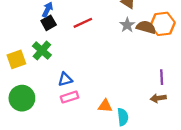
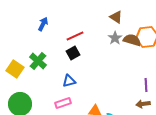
black square: (49, 23) -> (73, 53), moved
yellow square: (16, 59) -> (15, 69), turned -36
blue triangle: (65, 79) -> (69, 81), moved

